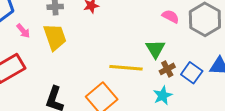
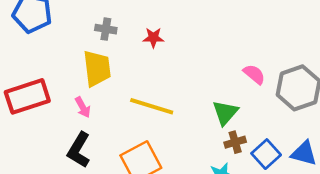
pink arrow: (23, 31) -> (83, 107), moved
yellow line: (126, 68) -> (152, 106), moved

